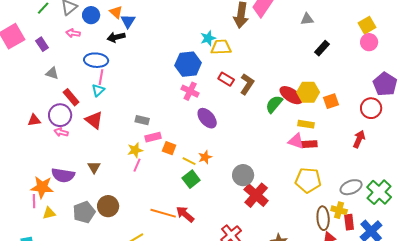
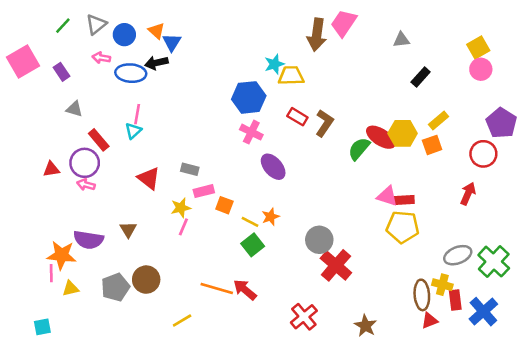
blue ellipse: (96, 60) -> (131, 73), moved
red triangle: (94, 120) -> (149, 178), moved
yellow rectangle: (306, 124) -> (439, 121), moved, turned -49
yellow pentagon: (308, 180) -> (403, 227), moved

